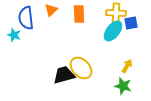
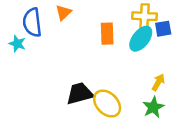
orange rectangle: (79, 14) -> (107, 34), moved
yellow ellipse: (81, 68) -> (107, 104), moved
green star: (123, 86) -> (153, 107), turned 30

